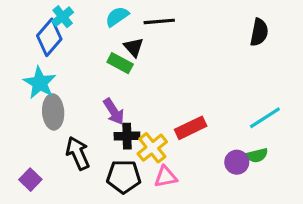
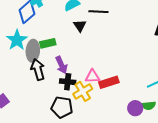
green rectangle: (120, 63) -> (48, 43), moved, turned -49
gray ellipse: (53, 112) -> (33, 51), moved
black arrow: (78, 153) -> (38, 69), moved
pink triangle: (166, 177) -> (92, 76), moved

